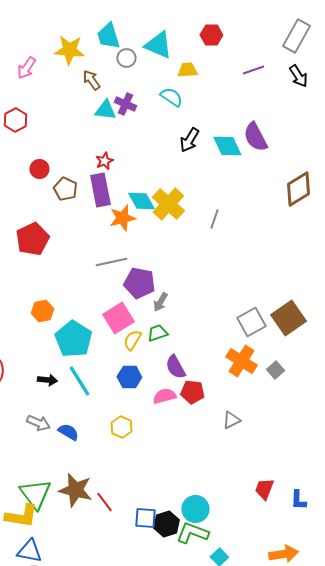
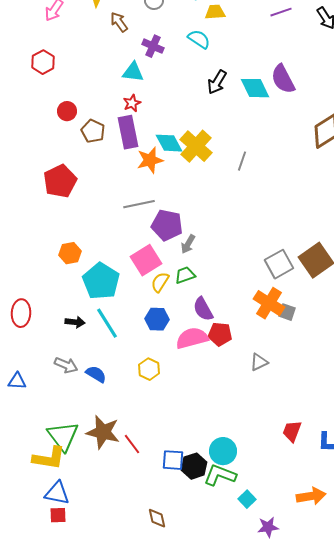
cyan triangle: (105, 110) -> (133, 72), moved
gray square: (275, 370) -> (287, 312), moved, turned -30
pink semicircle: (164, 396) -> (192, 338), size x1.4

